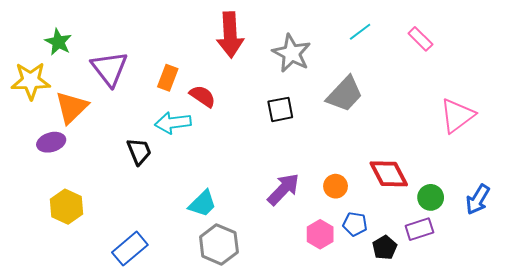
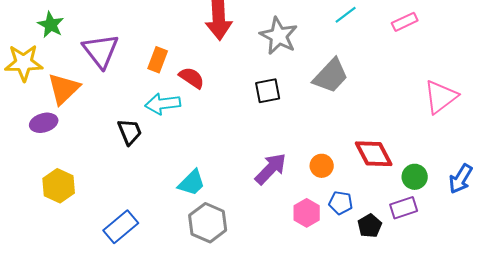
pink rectangle: (420, 39) -> (405, 22), turned -70

